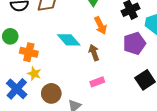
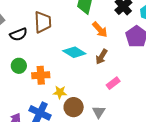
brown arrow: (94, 53) -> (101, 57), turned -112
yellow star: (34, 74) -> (60, 92), moved

